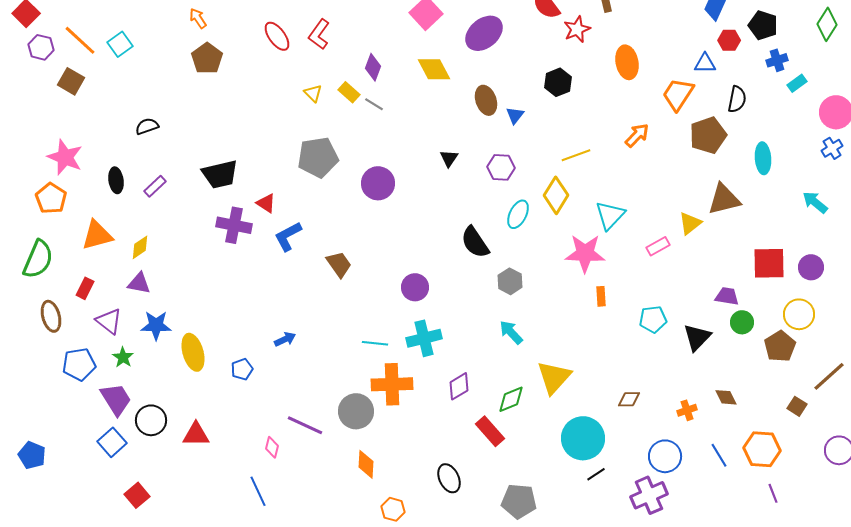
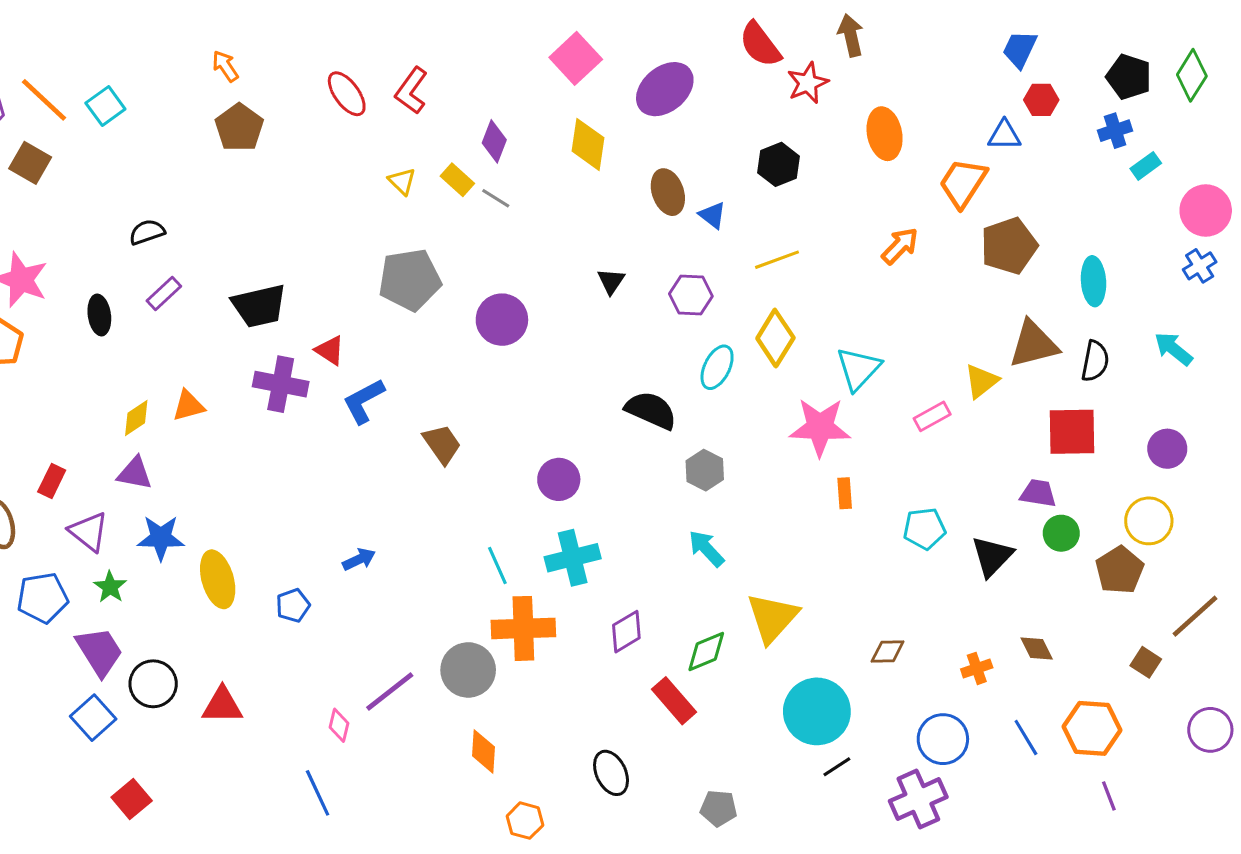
black pentagon: (763, 25) -> (1129, 77), moved
yellow diamond: (434, 69) -> (588, 144), turned 36
black semicircle: (737, 99) -> (1095, 361), moved
blue triangle: (515, 115) -> (712, 215), turned -30
yellow line: (576, 155) -> (777, 260), moved
purple rectangle: (155, 186) -> (164, 293), moved
orange triangle: (97, 235) -> (188, 406), moved, size x0.7
black semicircle: (475, 242) -> (651, 410), turned 148
red square: (769, 263) -> (1072, 432), moved
cyan line: (375, 343) -> (497, 565), turned 60
purple line: (305, 425) -> (390, 691), turned -63
gray pentagon: (519, 501) -> (719, 808), size x0.7

